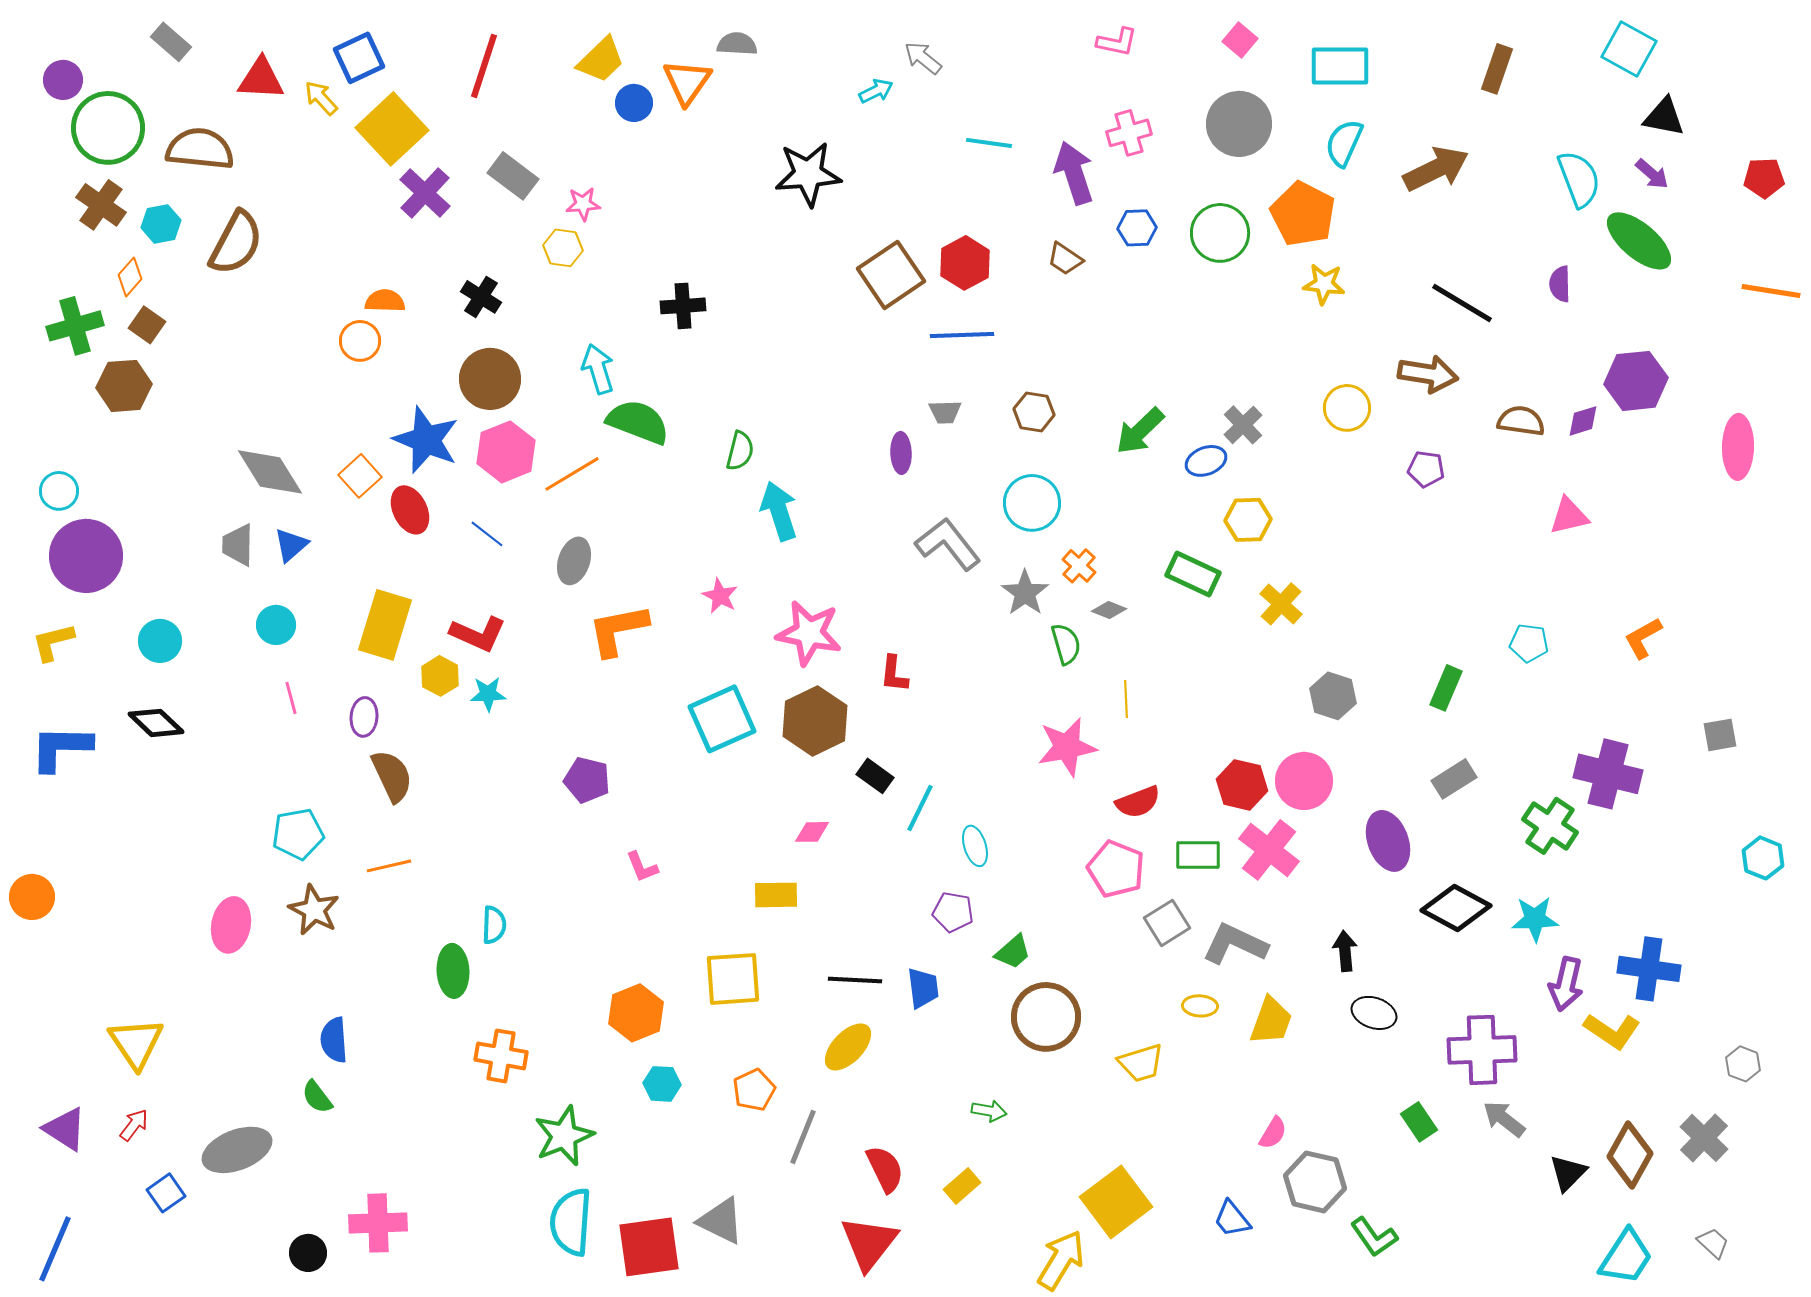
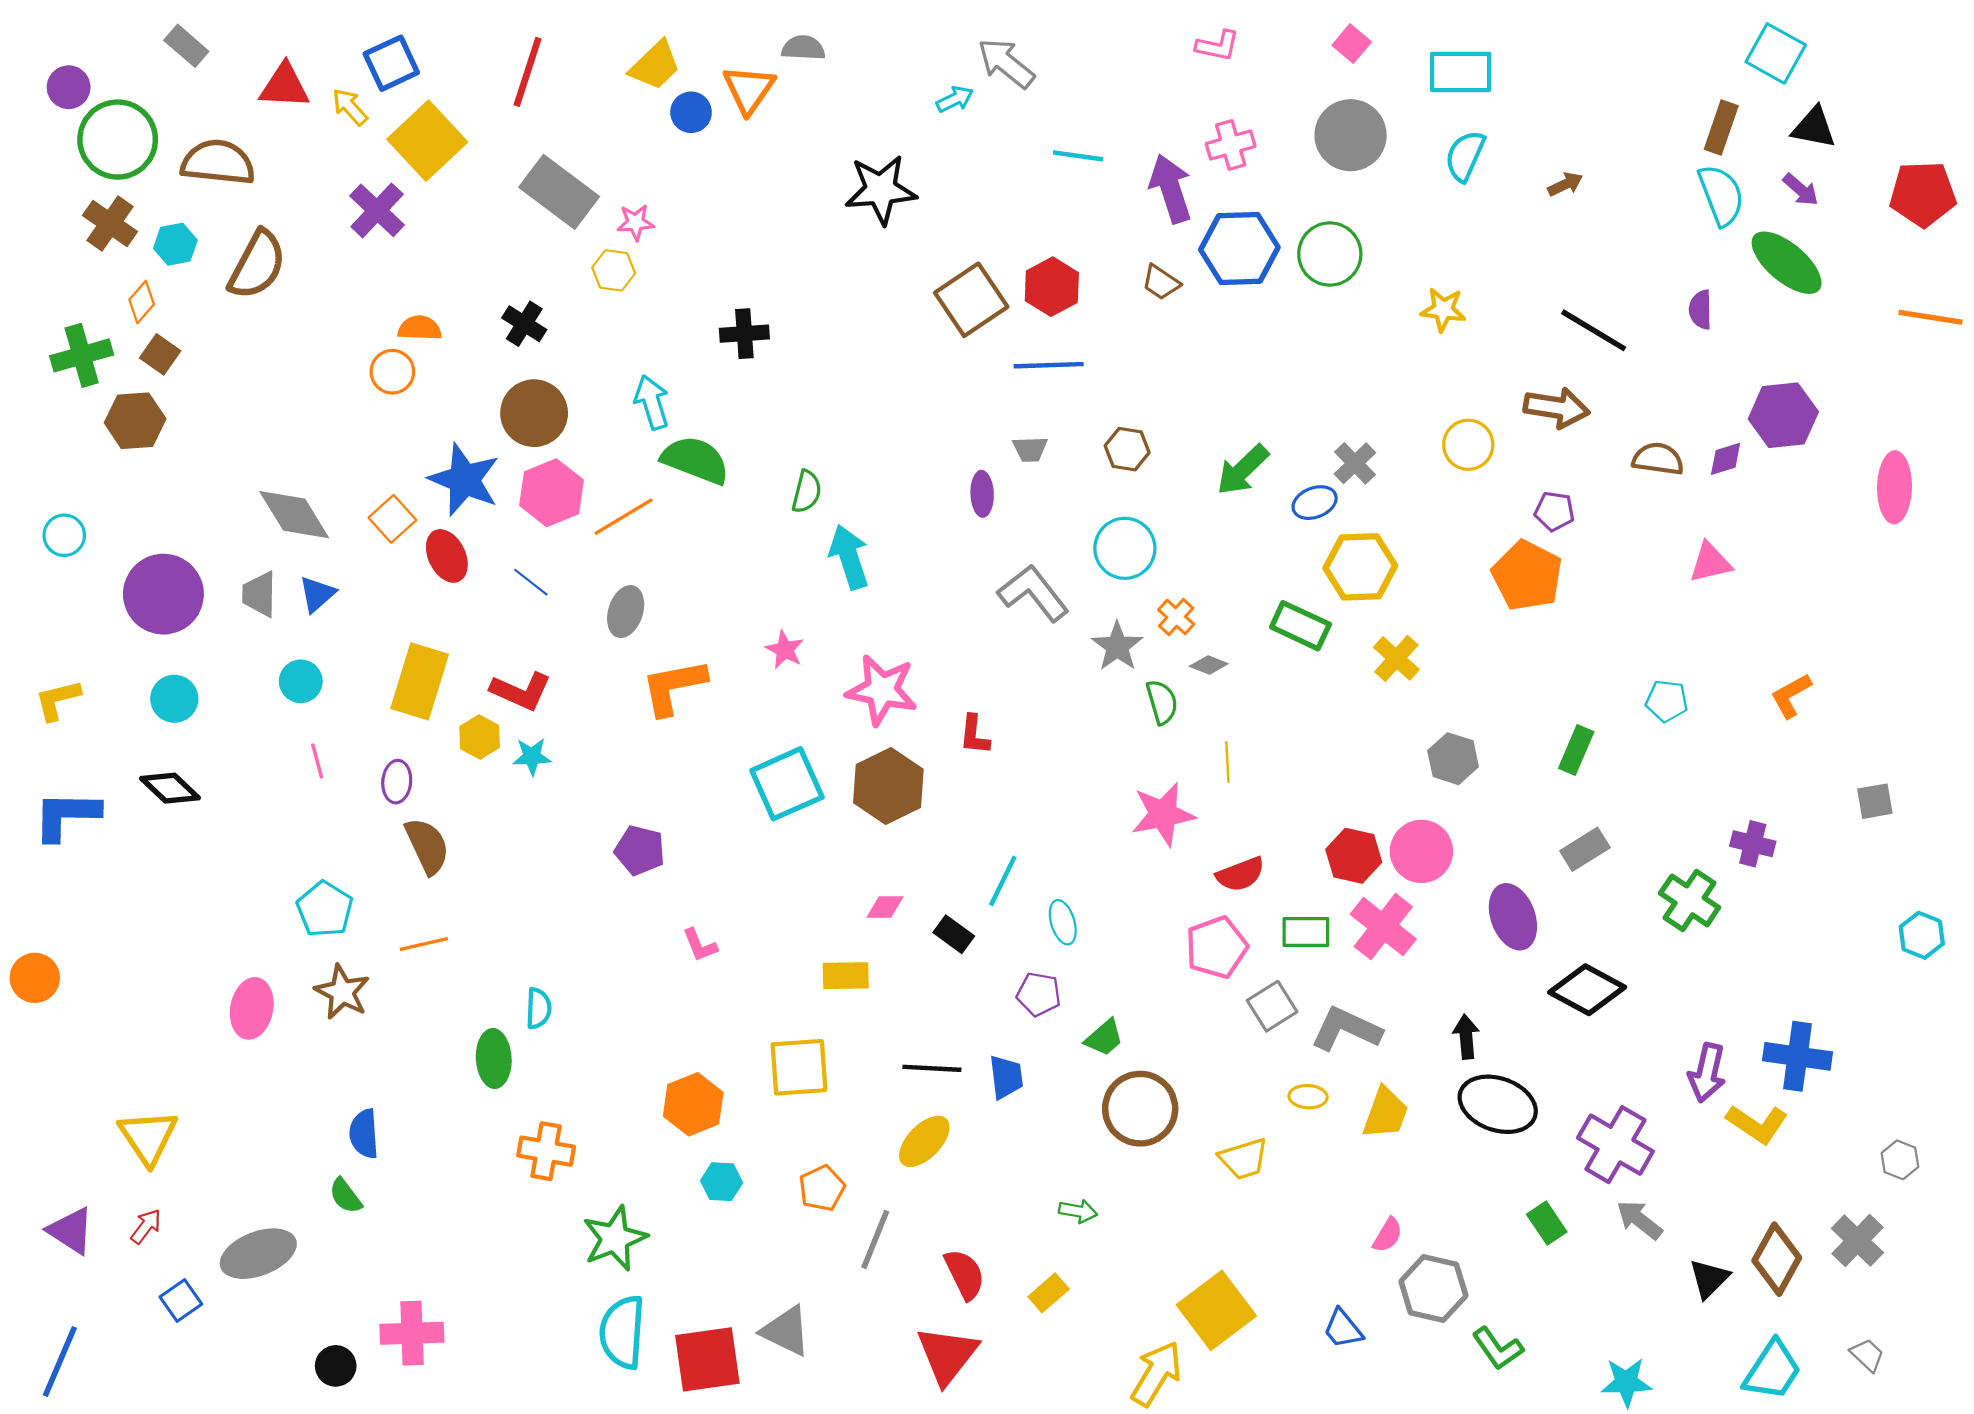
gray arrow: (923, 58) -> (1006, 63), size x1.4
brown rectangle: (1497, 69) -> (1721, 128), moved
brown arrow: (1436, 169) -> (1565, 184), size x0.5
gray rectangle: (513, 176) -> (559, 192), size x1.4
red pentagon: (1764, 178) -> (1923, 194), size x1.5
purple cross: (425, 193) -> (377, 210), moved
orange pentagon: (1303, 214) -> (1527, 576), moved
blue hexagon: (1137, 228) -> (1239, 249), size x1.8
yellow hexagon: (1248, 520) -> (1360, 567), size x1.4
purple circle: (86, 556) -> (163, 594), moved
purple cross: (1608, 774) -> (1753, 844), size x0.6
black rectangle: (875, 776) -> (954, 934), moved
cyan pentagon: (298, 834) -> (325, 909), turned -30
pink pentagon: (1116, 869) -> (1216, 947), turned 30
cyan star: (1535, 919) -> (1626, 1382), moved
black ellipse: (1374, 1013) -> (1498, 1104), size x1.6
purple cross: (1482, 1050) -> (1615, 1145), turned 32

